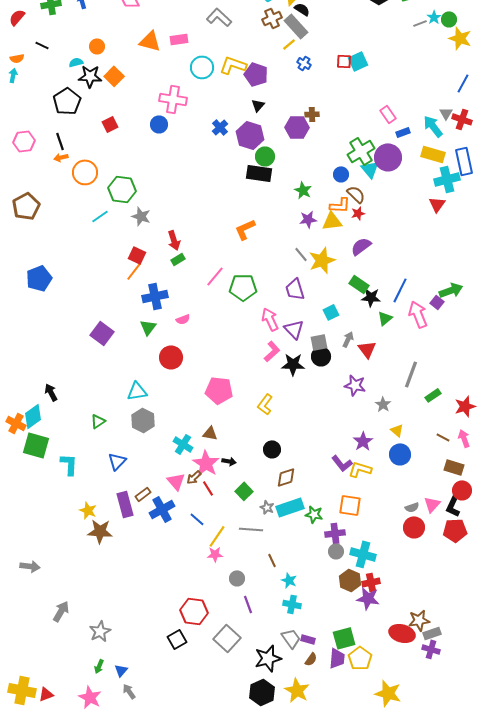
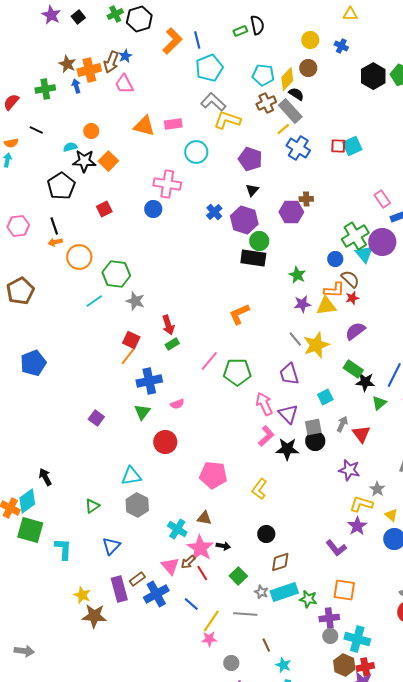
blue cross: (304, 63) -> (298, 148), size x1.6
yellow L-shape: (233, 65) -> (227, 120), moved
purple square: (102, 333) -> (96, 418), size x0.7
yellow L-shape: (360, 469) -> (361, 504), moved

